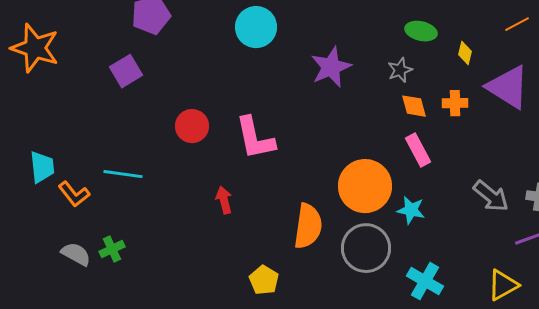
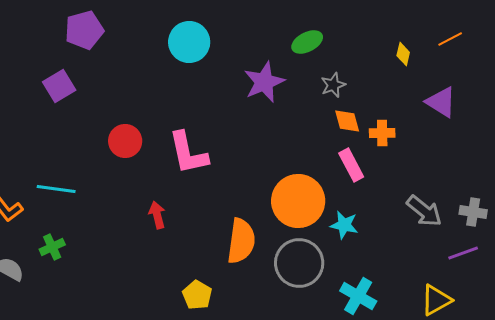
green ellipse: (421, 31) -> (307, 42), moved, turned -40
yellow diamond: (465, 53) -> (403, 54), moved
purple triangle: (508, 87) -> (441, 102), size x0.7
orange cross: (455, 103) -> (382, 133), moved
green cross: (112, 249) -> (52, 247), moved

